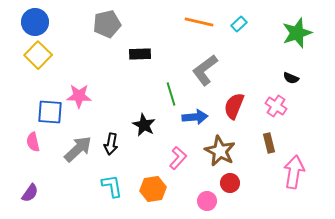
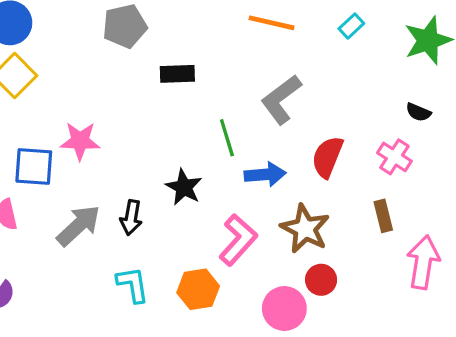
cyan rectangle: (239, 24) -> (351, 26), moved
pink L-shape: (178, 158) -> (238, 240), size x1.4
pink circle: (207, 201) -> (284, 308), size x1.4

